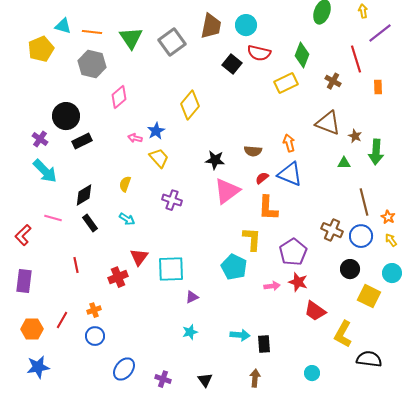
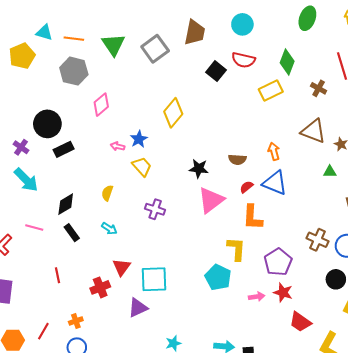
cyan circle: (246, 25) -> (242, 24), moved
purple triangle: (192, 297) -> (138, 308), moved, size x1.5

